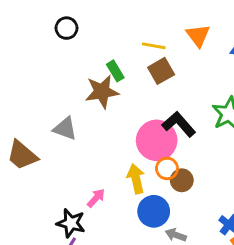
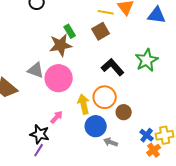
yellow line: (154, 46) -> (106, 12), moved
pink circle: (157, 140) -> (59, 78), moved
orange circle: (167, 168) -> (105, 97), size x1.5
brown circle: (182, 180) -> (124, 112), moved

